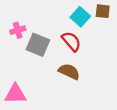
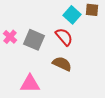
pink cross: (18, 30) -> (10, 37), moved, turned -32
pink triangle: (15, 94) -> (30, 84), moved

